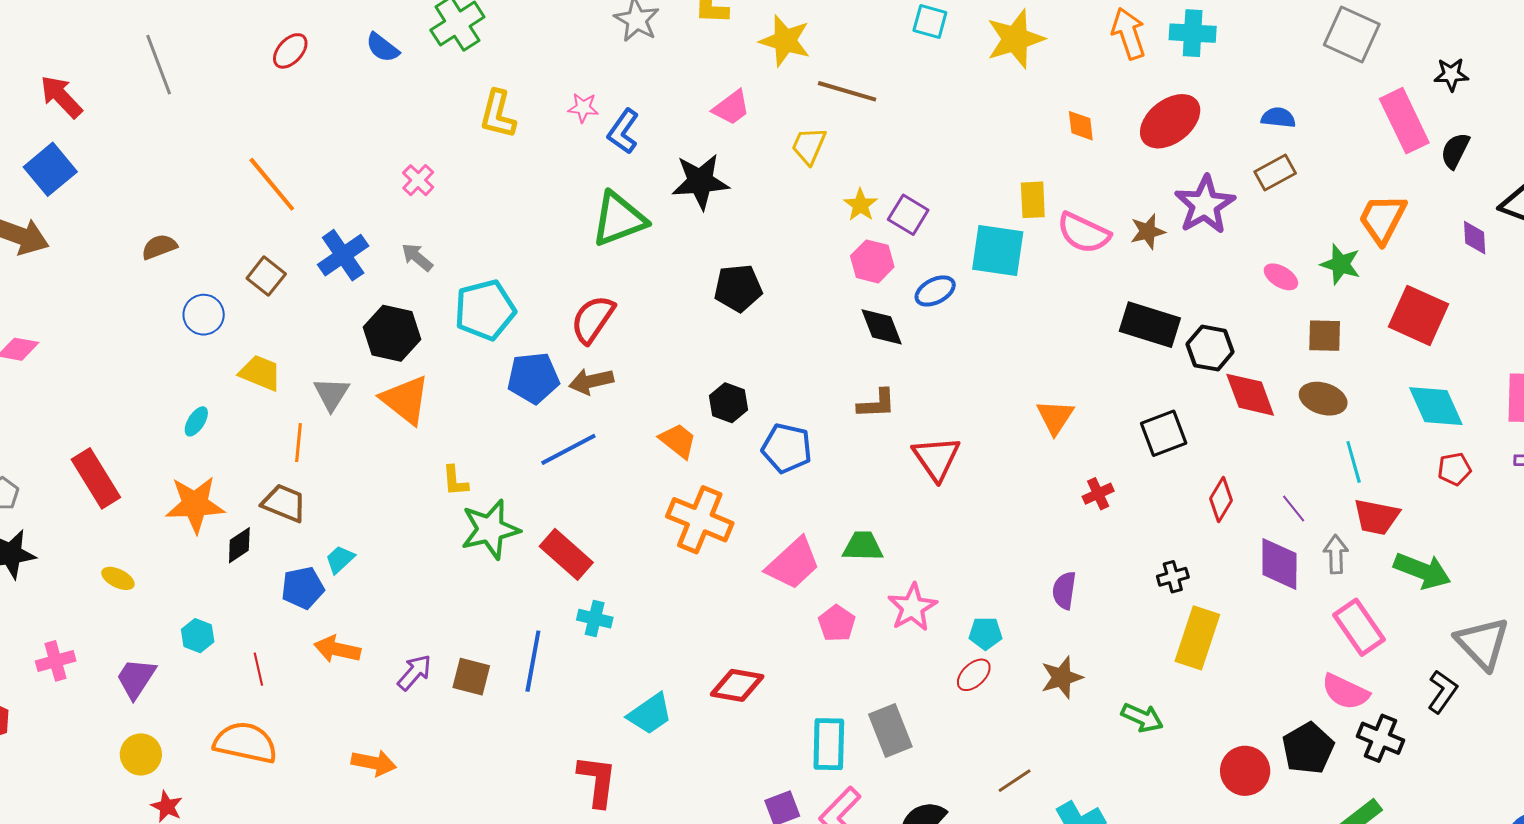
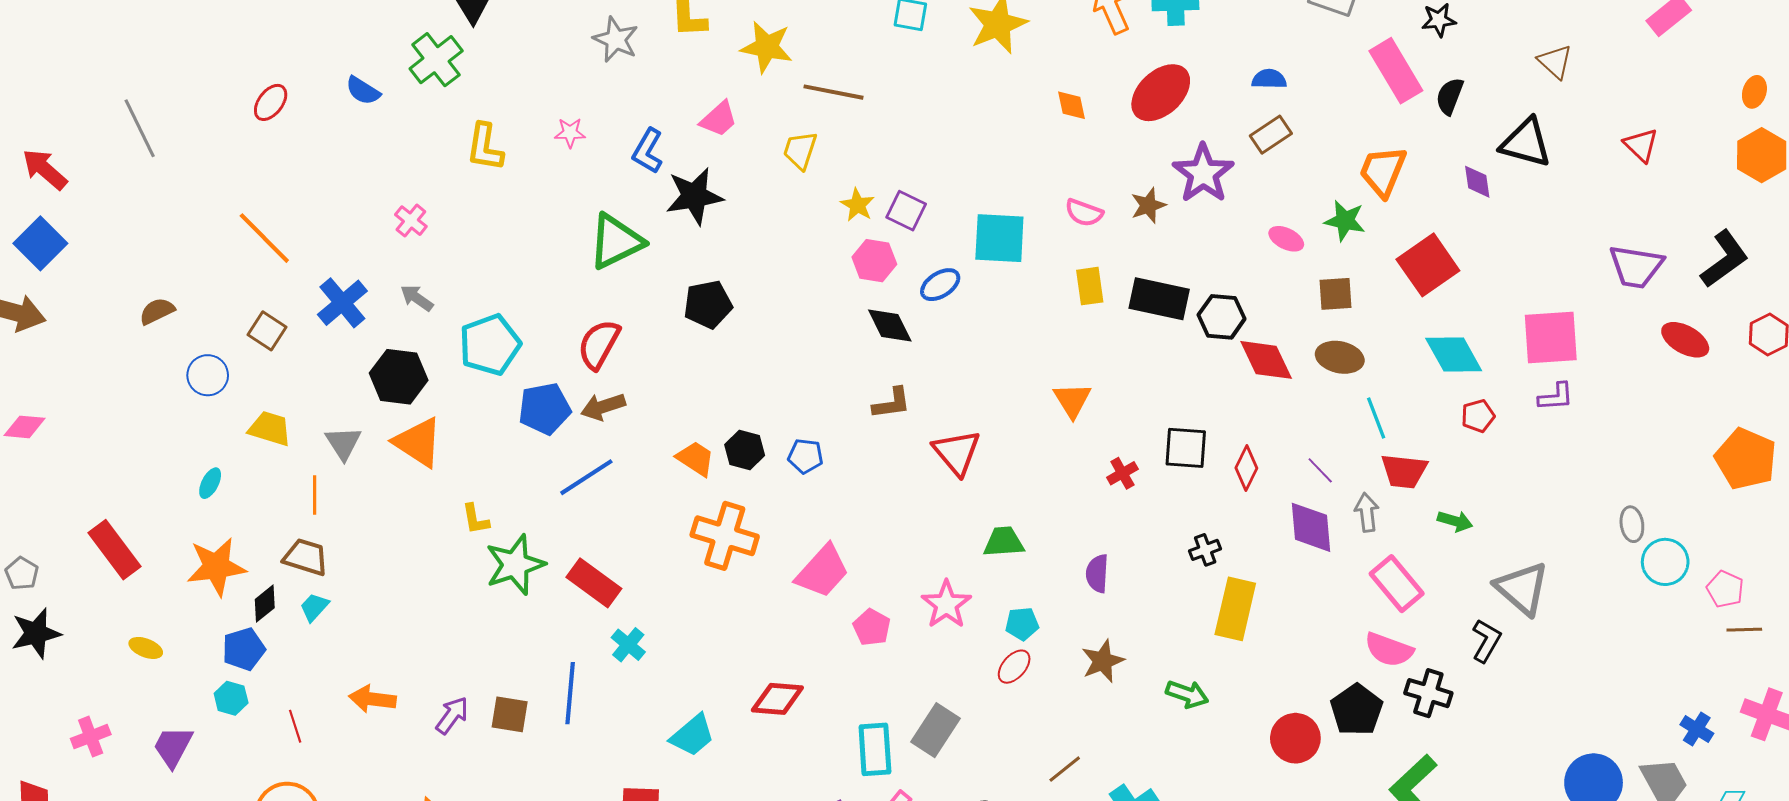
blue L-shape: (623, 131) -> (648, 151), moved
yellow rectangle: (1033, 200) -> (1090, 286), moved
pink semicircle: (1084, 233) -> (1084, 213), size x0.7
black pentagon: (738, 288) -> (708, 304), moved
red square: (1419, 315) -> (1428, 265), turned 36
black hexagon: (728, 403) -> (745, 450), moved
black square: (1164, 433) -> (1186, 448), moved, turned 30
blue pentagon: (787, 448) -> (806, 456), size x0.7
green trapezoid: (863, 546) -> (1004, 542), moved
cyan trapezoid: (340, 559) -> (314, 607), moved
green arrow: (1422, 571) -> (1455, 521), size x0.6
blue pentagon: (303, 588) -> (244, 649), moved
cyan cross: (595, 619) -> (628, 645), turned 32
gray rectangle: (890, 731) -> (936, 730), turned 60

